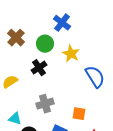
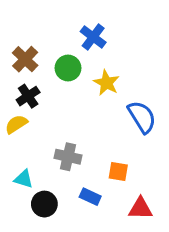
black cross: (39, 68) -> (28, 96), moved
gray cross: (45, 104) -> (68, 157), turned 30

